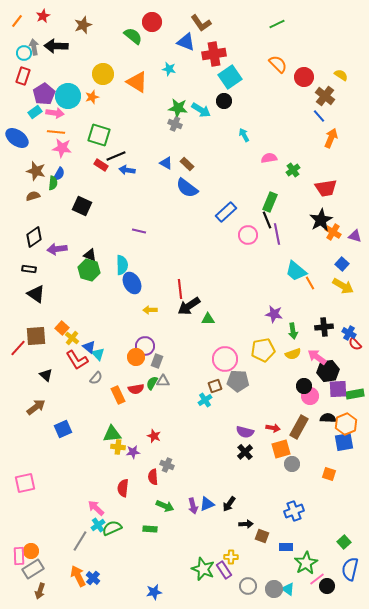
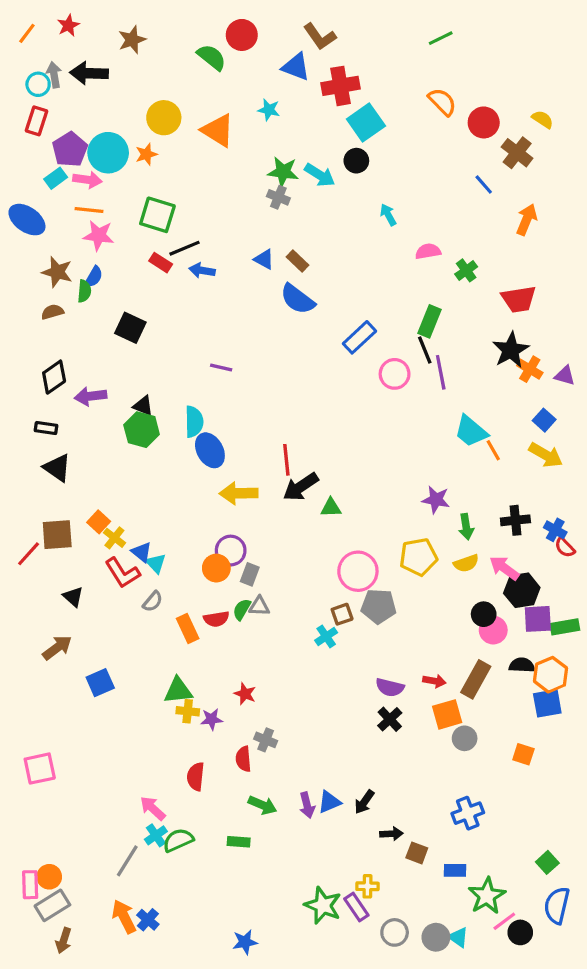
blue line: (319, 116) -> (484, 185), moved
yellow arrow: (150, 310) -> (239, 493), size x1.6

